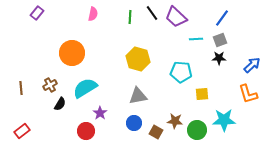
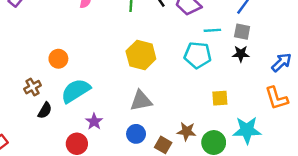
gray square: (220, 40) -> (242, 32), turned 32
orange circle: (72, 53) -> (58, 59), moved, size x0.6
cyan pentagon: (181, 72) -> (198, 55), moved

